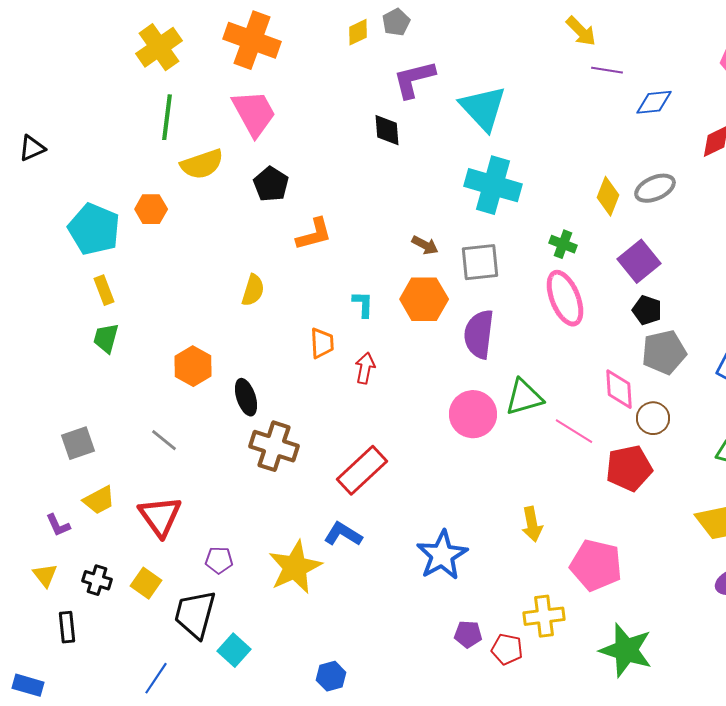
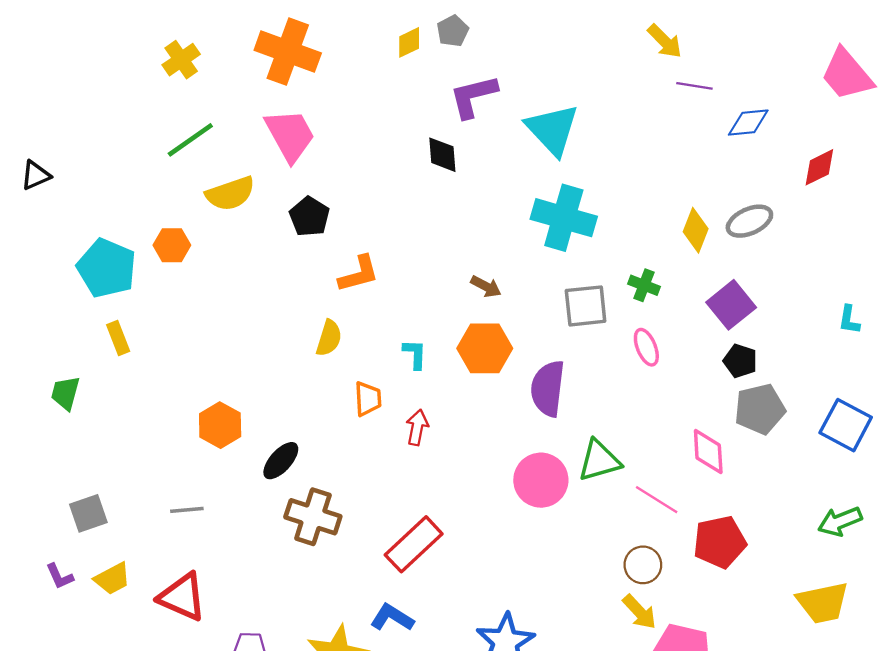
yellow cross: (159, 47) -> (181, 60), size x0.7
green line: (167, 117) -> (190, 140), turned 48
gray square: (480, 262) -> (586, 306), moved
yellow semicircle: (253, 290) -> (329, 338), moved
pink ellipse: (565, 298) -> (646, 347), size x0.6
green trapezoid: (106, 338) -> (65, 393), moved
black ellipse: (246, 397) -> (281, 461), turned 60
brown circle: (653, 418) -> (643, 565), moved
gray line: (164, 440) -> (187, 510), turned -44
red triangle: (160, 516) -> (182, 597), turned -30
yellow arrow: (532, 524) -> (639, 612), moved, turned -32
purple L-shape: (58, 525) -> (60, 576), moved

